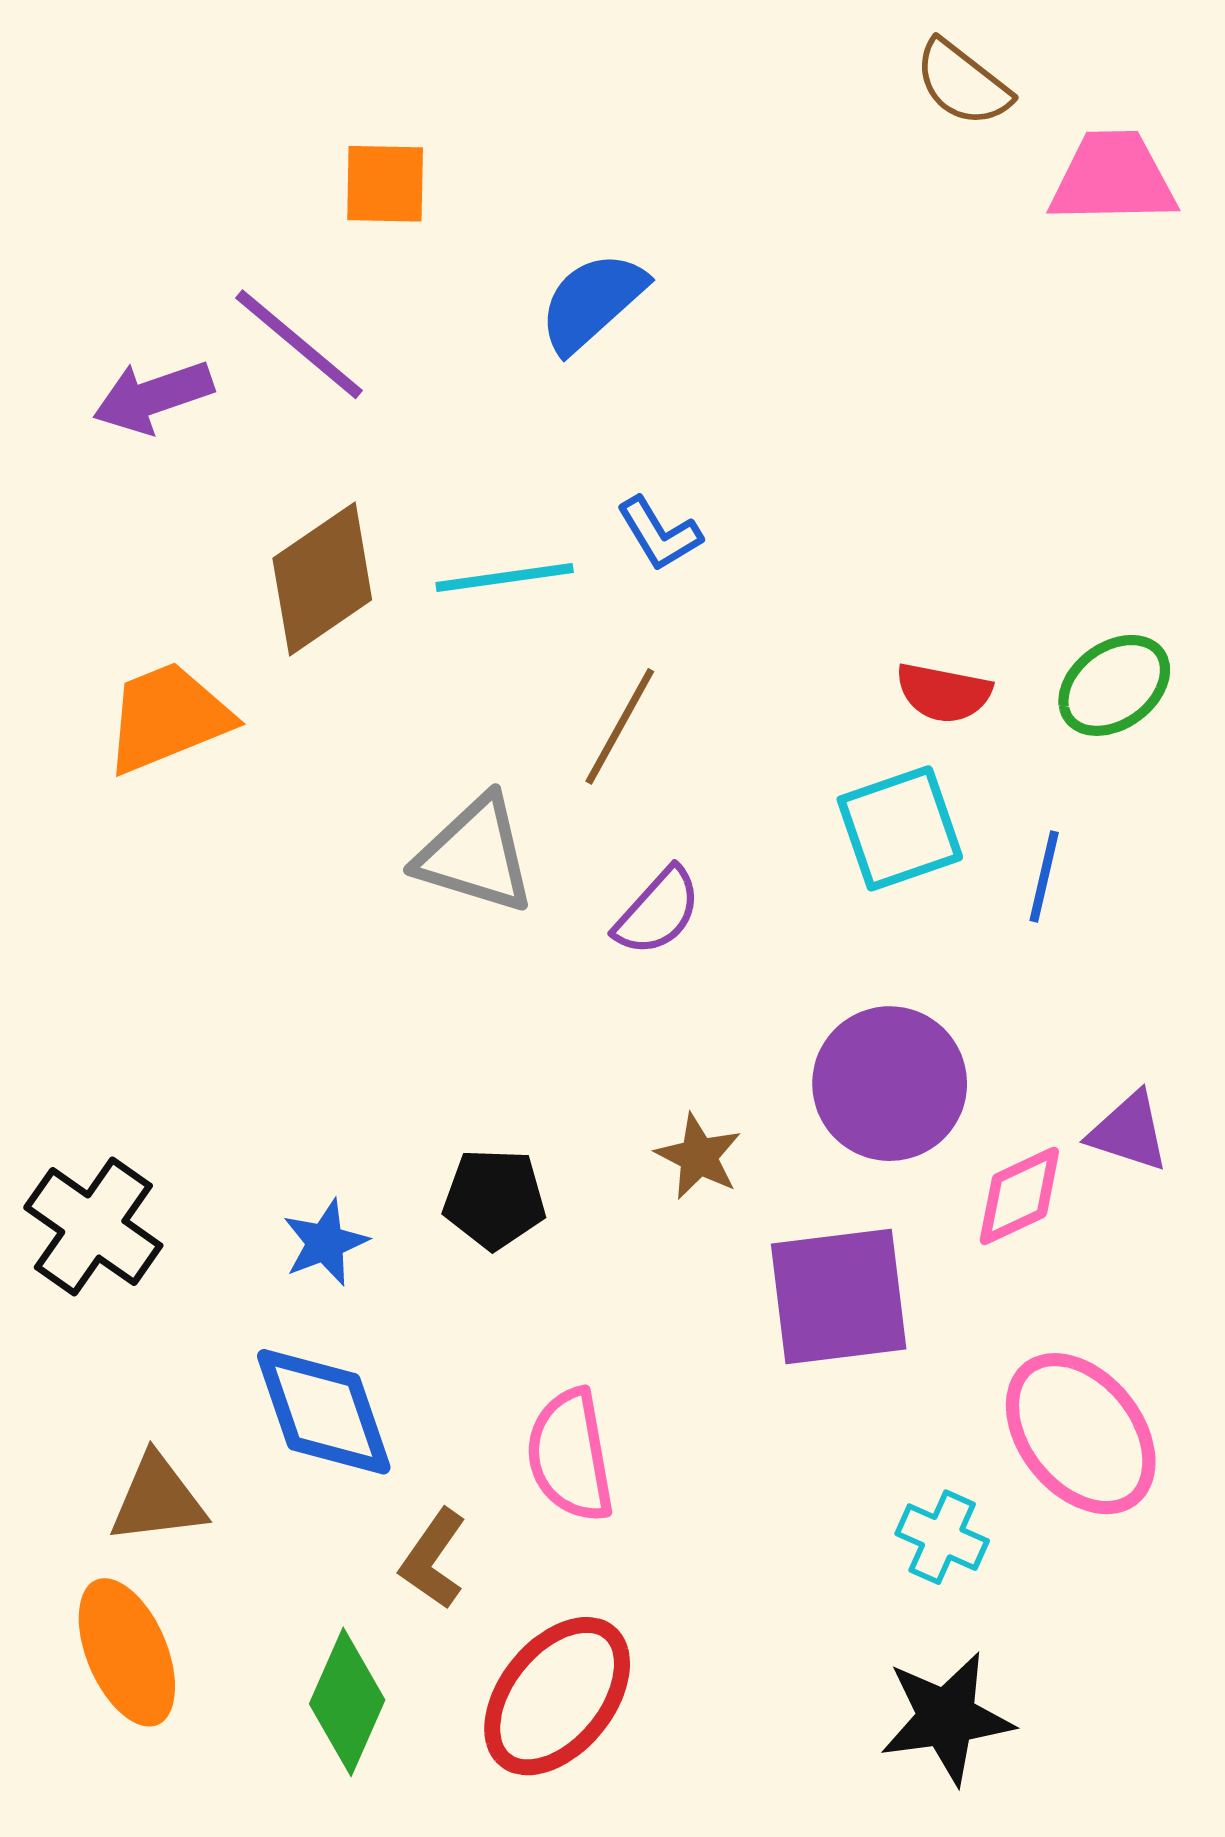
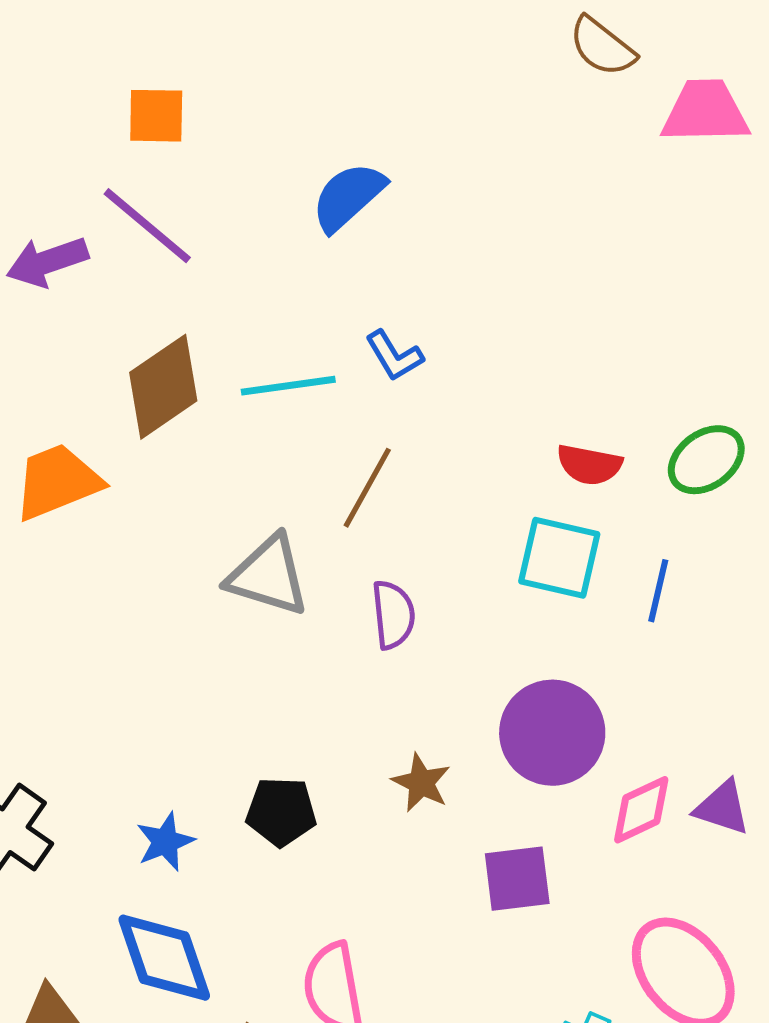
orange square: (385, 184) -> (156, 116), moved
cyan square: (900, 828) -> (559, 558), turned 32
purple semicircle: (658, 911) -> (393, 615), turned -48
purple triangle: (1129, 1132) -> (722, 808), moved
purple square: (839, 1297) -> (517, 879), size x0.7

